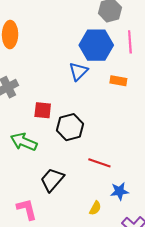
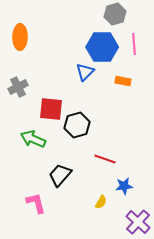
red square: (43, 110) -> (51, 109), size x1.4

